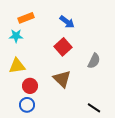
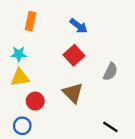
orange rectangle: (26, 18) -> (30, 21), turned -56
cyan star: (16, 36) -> (19, 54), moved
blue circle: (27, 105) -> (22, 126), moved

